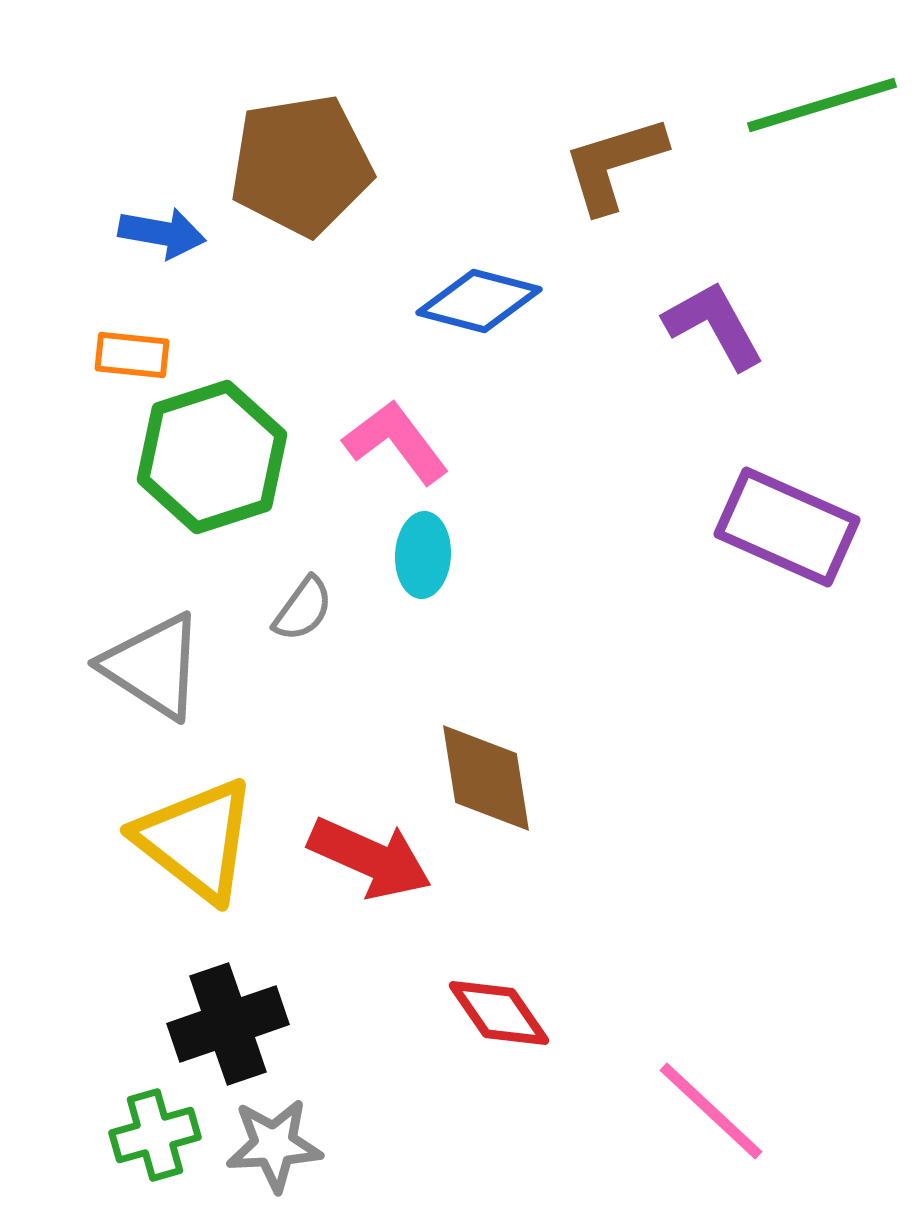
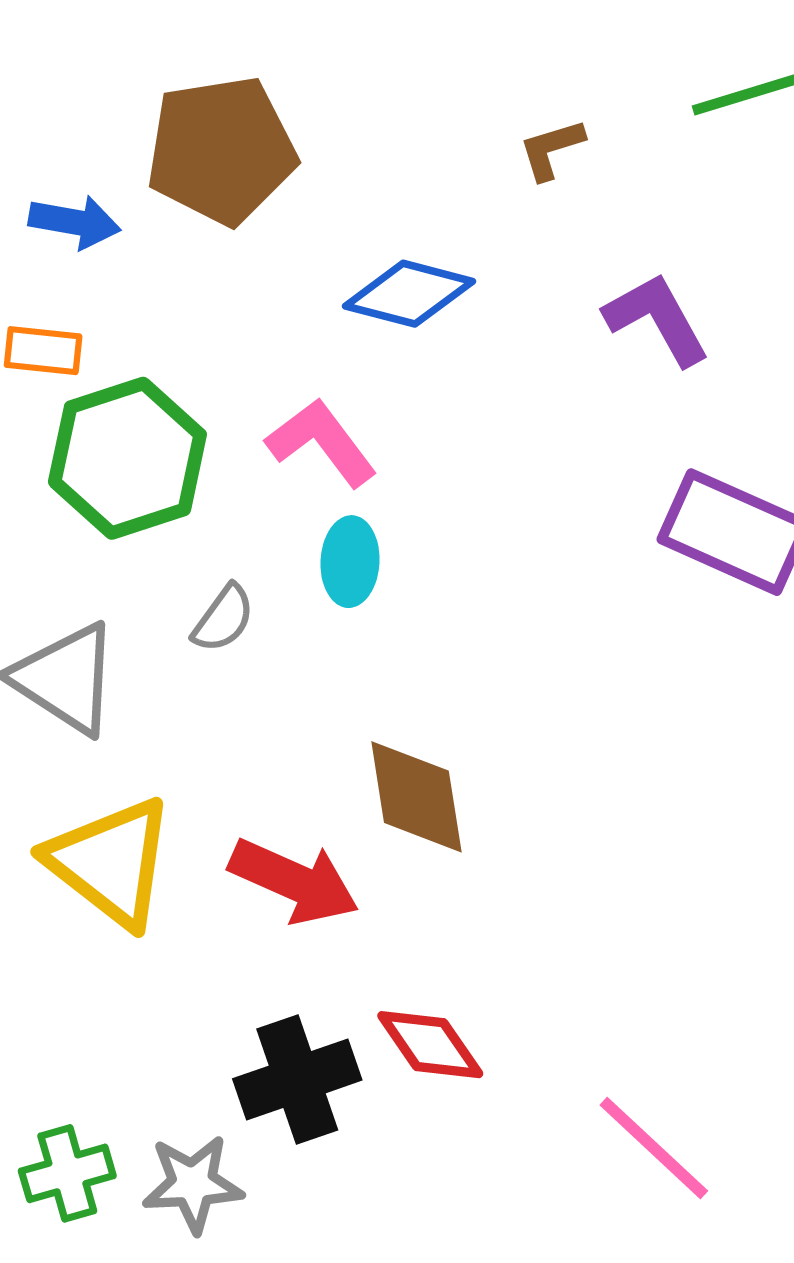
brown L-shape: (614, 164) -> (551, 149), size x0.6
black cross: (228, 1024) -> (297, 1079), moved

